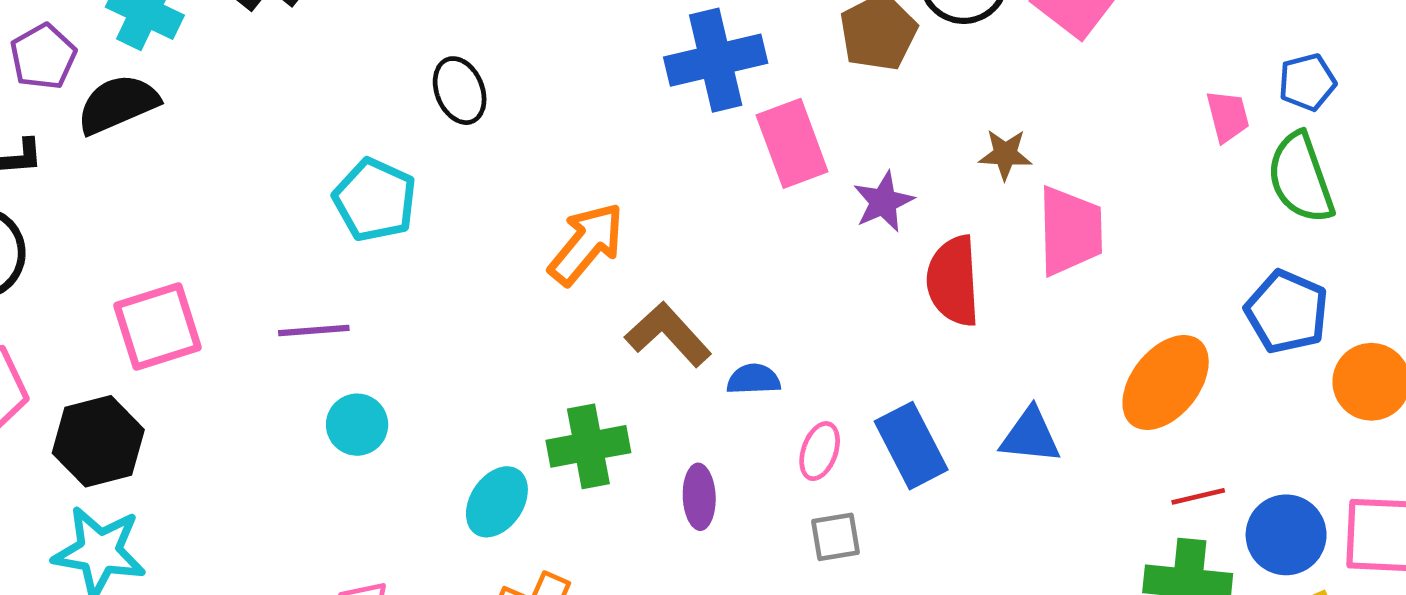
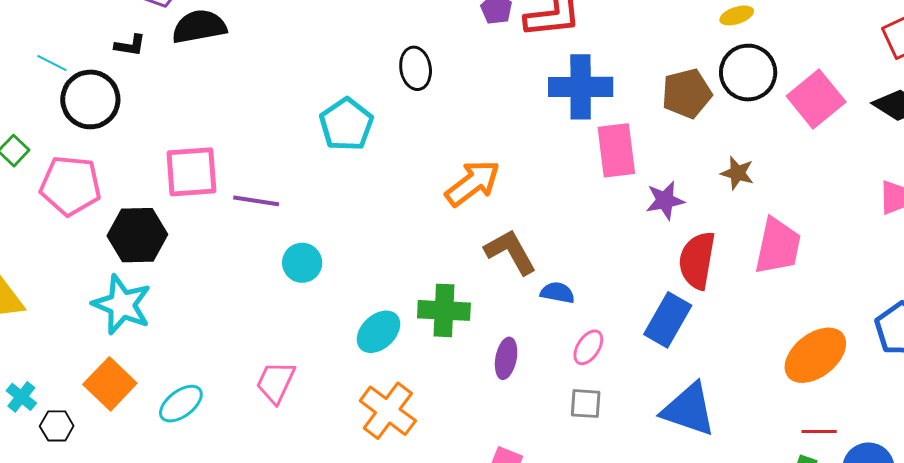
brown star: (1005, 154) -> (737, 173), moved
purple line: (314, 330) -> (256, 201), moved
blue triangle: (1030, 436) -> (689, 410), moved, size x1.4
blue rectangle: (911, 446) -> (668, 320), moved, turned 44

